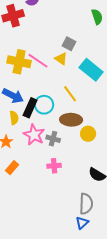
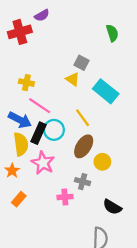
pink line: (38, 61) -> (40, 106), moved
yellow cross: (19, 62) -> (26, 83), size x0.6
yellow semicircle: (14, 118) -> (21, 144), size x1.5
brown ellipse: (71, 120) -> (84, 146), turned -60
gray cross: (53, 139) -> (83, 182), moved

